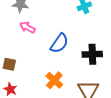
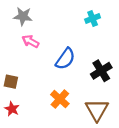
black cross: (92, 54) -> (101, 71), turned -30

